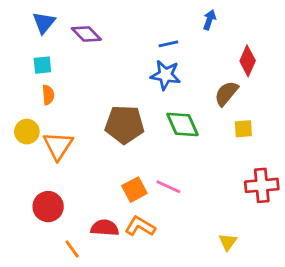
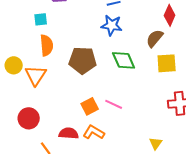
cyan square: (42, 65) -> (41, 19), moved
orange semicircle: (48, 95) -> (47, 45), moved, size x1.5
yellow square: (243, 129) -> (167, 63), size x1.5

